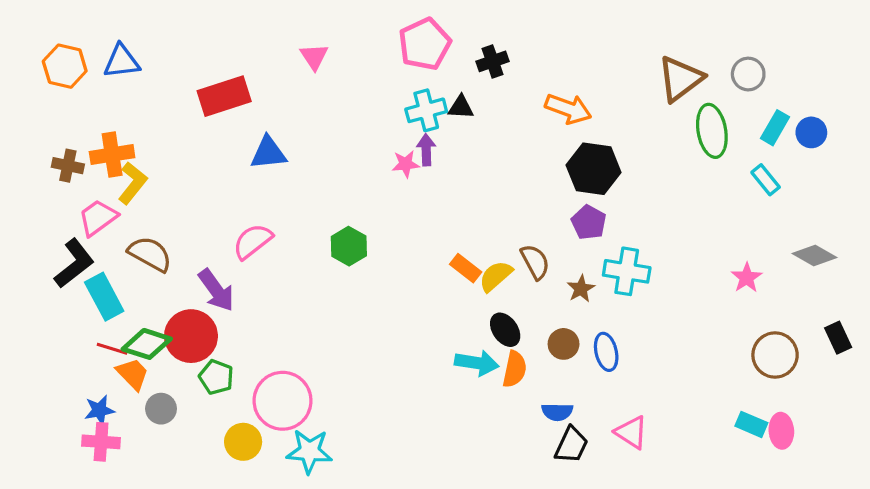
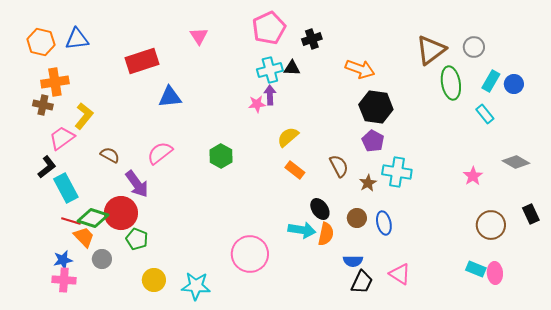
orange cross: (112, 155) -> (55, 82), moved
brown semicircle: (150, 254) -> (110, 155), moved, size x0.7
black L-shape: (74, 263) -> (47, 167), size x0.7
yellow semicircle: (496, 276) -> (288, 137), moved
pink circle: (283, 401) -> (250, 254), moved

